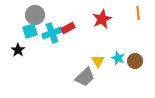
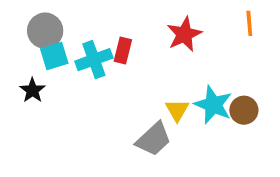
gray circle: (35, 15) -> (45, 31), moved
red rectangle: (68, 28) -> (123, 51), turned -48
cyan star: (118, 58) -> (213, 105), size x1.5

